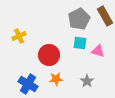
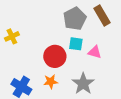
red circle: (49, 55) -> (55, 56), moved
gray star: (87, 81) -> (83, 84), size x1.5

